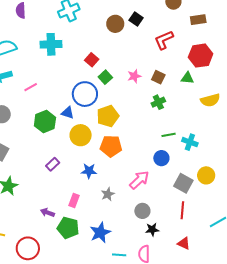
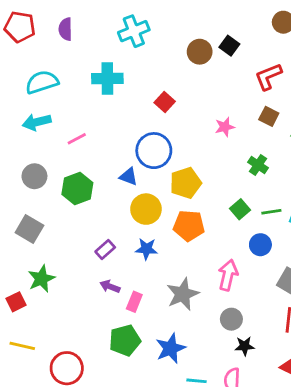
green square: (105, 77) -> (240, 209), moved
brown square: (158, 77) -> (269, 116), moved
green cross: (158, 102) -> (258, 165), turned -32
green hexagon: (45, 122) -> (77, 189), moved
blue star: (89, 171) -> (146, 249), moved
pink arrow: (139, 180) -> (228, 275), turned -35
gray star: (108, 194) -> (183, 294), size x1.6
purple arrow: (47, 213) -> (110, 286), moved
green pentagon: (68, 228) -> (125, 340), turned -30

